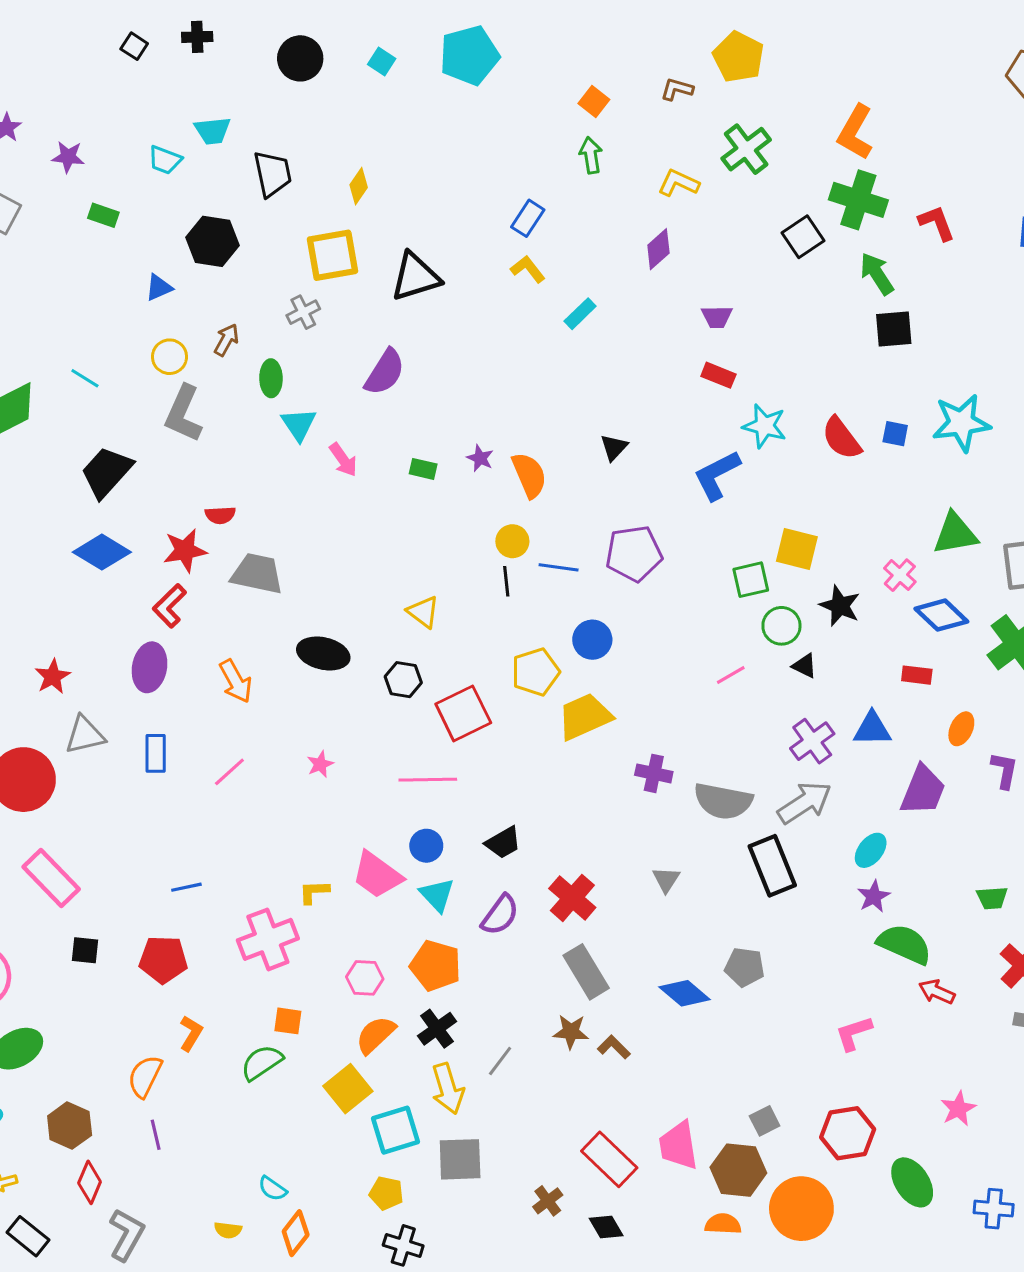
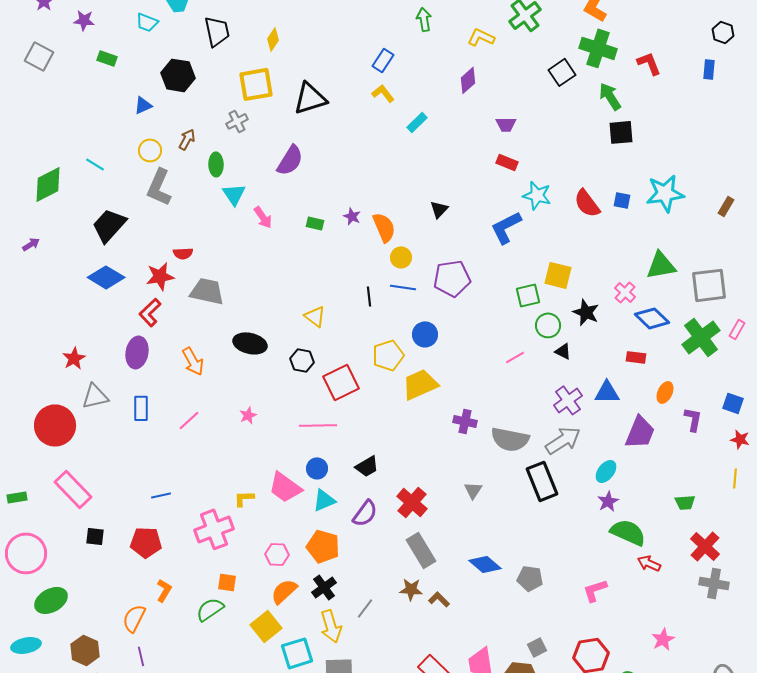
yellow circle: (512, 541) -> (401, 257), moved
cyan triangle: (437, 895) -> (324, 500), turned 50
gray pentagon: (745, 967) -> (530, 578), moved

